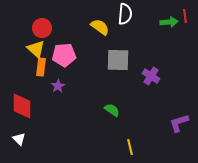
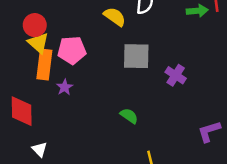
red circle: (42, 28) -> (35, 25), moved
orange rectangle: (41, 67) -> (44, 64), size x1.4
white triangle: (19, 139) -> (40, 149), moved

